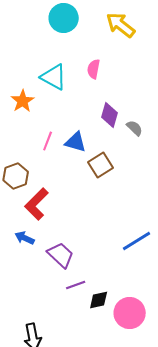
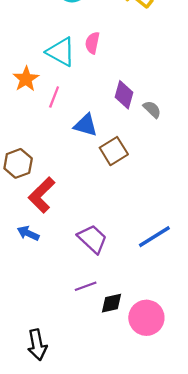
pink semicircle: (94, 69) -> (92, 43), moved
pink line: (48, 141) -> (54, 97), moved
purple trapezoid: (61, 255) -> (92, 239), moved

